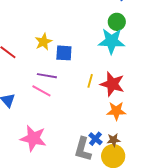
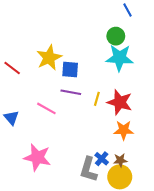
green circle: (117, 22) -> (116, 36), moved
yellow star: (44, 42) -> (49, 58), size x1.4
purple line: (47, 76) -> (71, 92), moved

